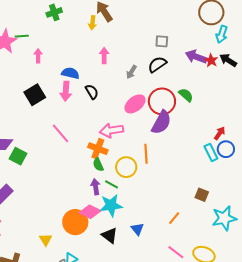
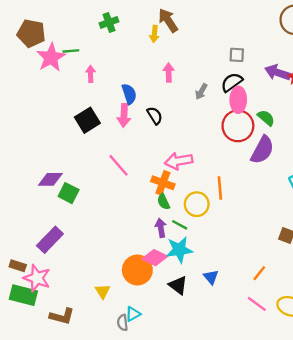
blue semicircle: (70, 73) -> (129, 94), turned 60
pink ellipse: (135, 104) -> (238, 100), moved, turned -50
purple semicircle: (161, 122) -> (262, 150), moved
orange line: (174, 218) -> (259, 273), moved

